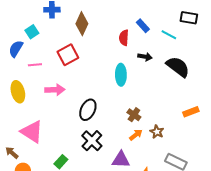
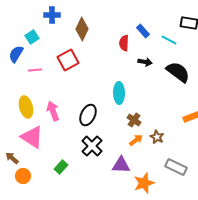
cyan ellipse: (121, 75) -> (119, 93), moved
pink arrow: (55, 90) -> (53, 111), moved, turned -108
yellow ellipse: (18, 92) -> (26, 107), moved

